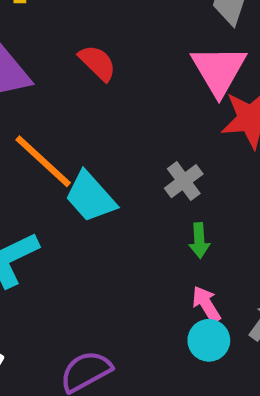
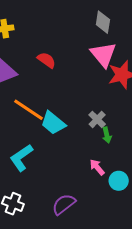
gray cross: (184, 181) -> (97, 119), moved
pink arrow: (206, 304) -> (97, 167), moved

